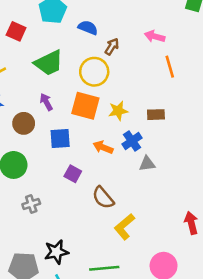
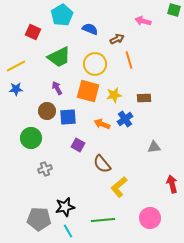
pink arrow: (155, 36) -> (143, 21), moved
brown arrow: (112, 46) -> (117, 39), moved, turned 32
orange line: (170, 67) -> (129, 60), moved
brown circle: (24, 123) -> (47, 111), moved
gray triangle: (147, 164) -> (154, 147), moved

